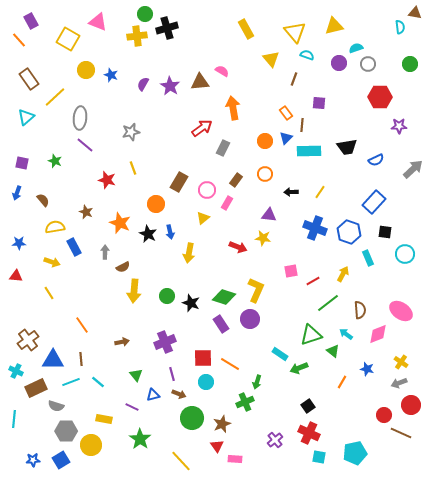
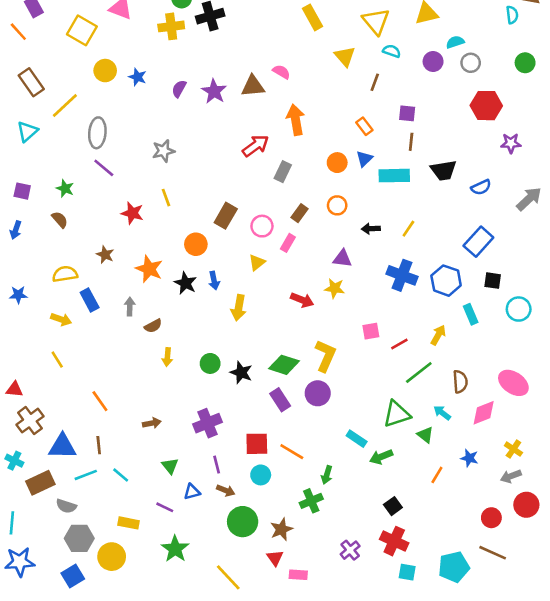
brown line: (302, 125) -> (411, 142), moved
brown semicircle: (43, 200) -> (60, 220), moved
red triangle: (16, 276) -> (14, 389), moved
yellow arrow: (134, 291) -> (167, 357), size x0.6
brown line: (401, 433) -> (493, 553), moved
blue star: (33, 460) -> (20, 562), moved, size x1.6

